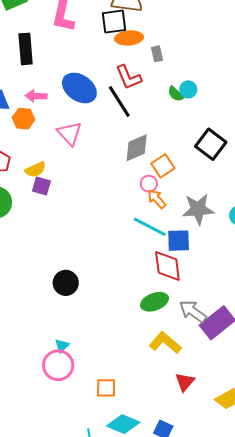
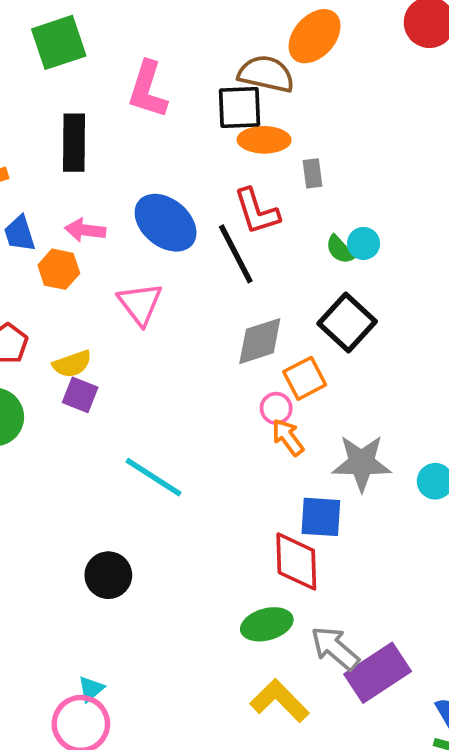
black square: (211, 144) -> (347, 322), moved
cyan line: (150, 227) -> (153, 477), moved

